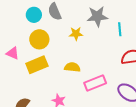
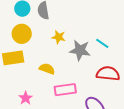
gray star: (97, 16) -> (80, 50), moved
cyan line: (120, 29) -> (102, 43), turned -64

